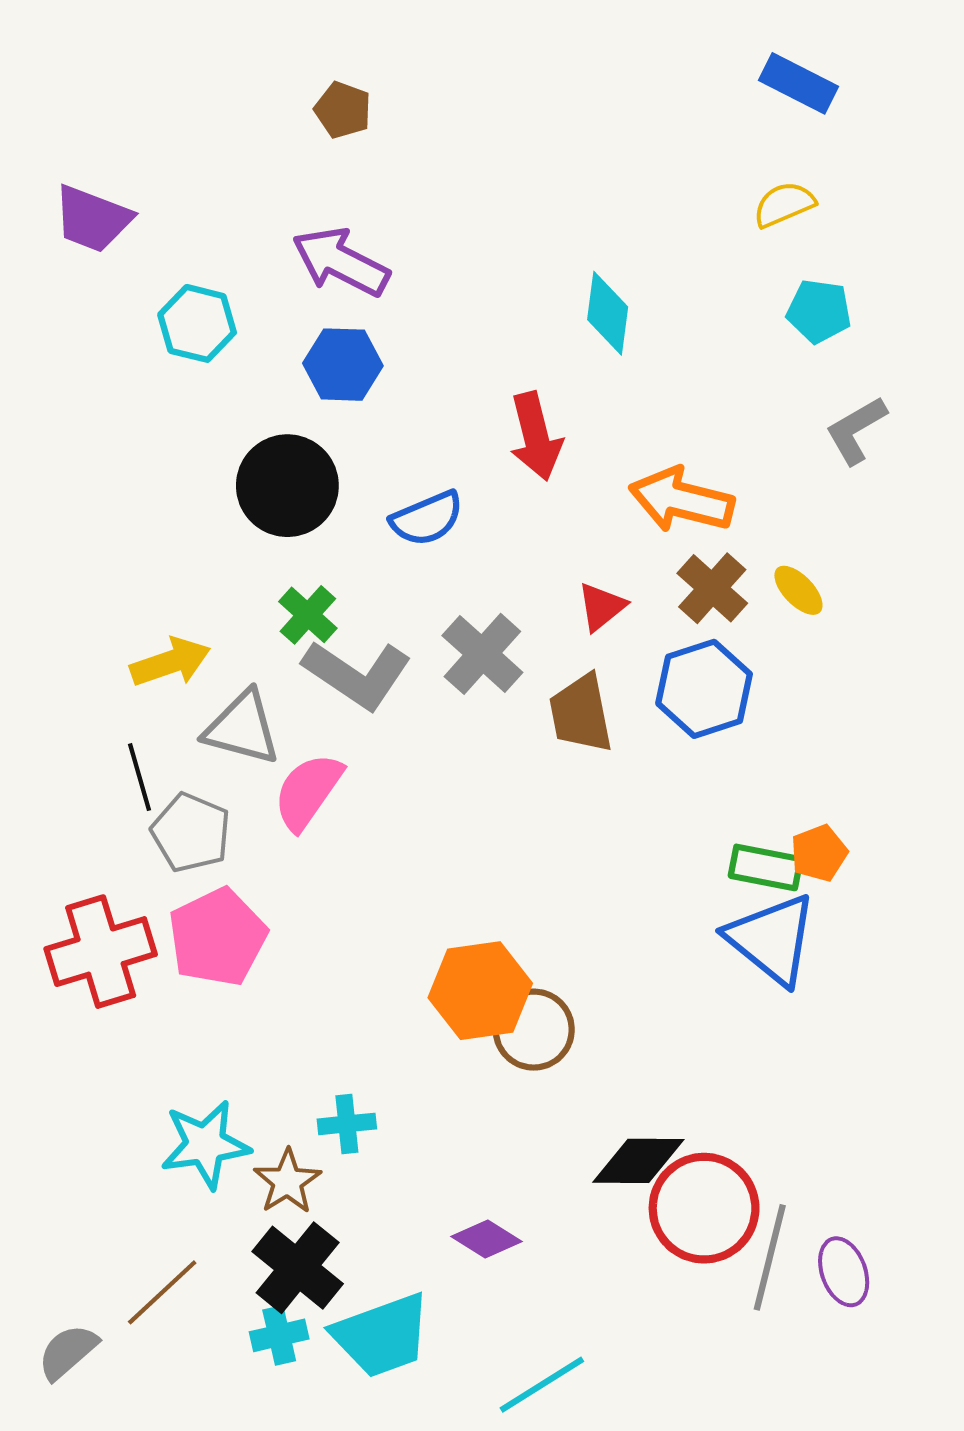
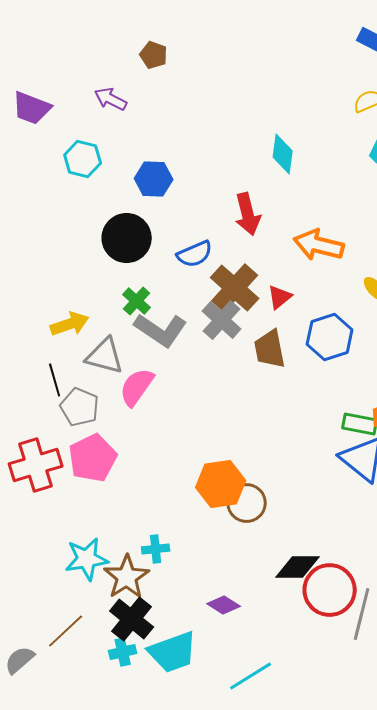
purple arrow: (341, 262) -> (111, 99), moved, size x0.7
brown cross: (712, 588) -> (235, 288), moved, size x1.4
brown star: (287, 1181) -> (127, 577), size x1.4

